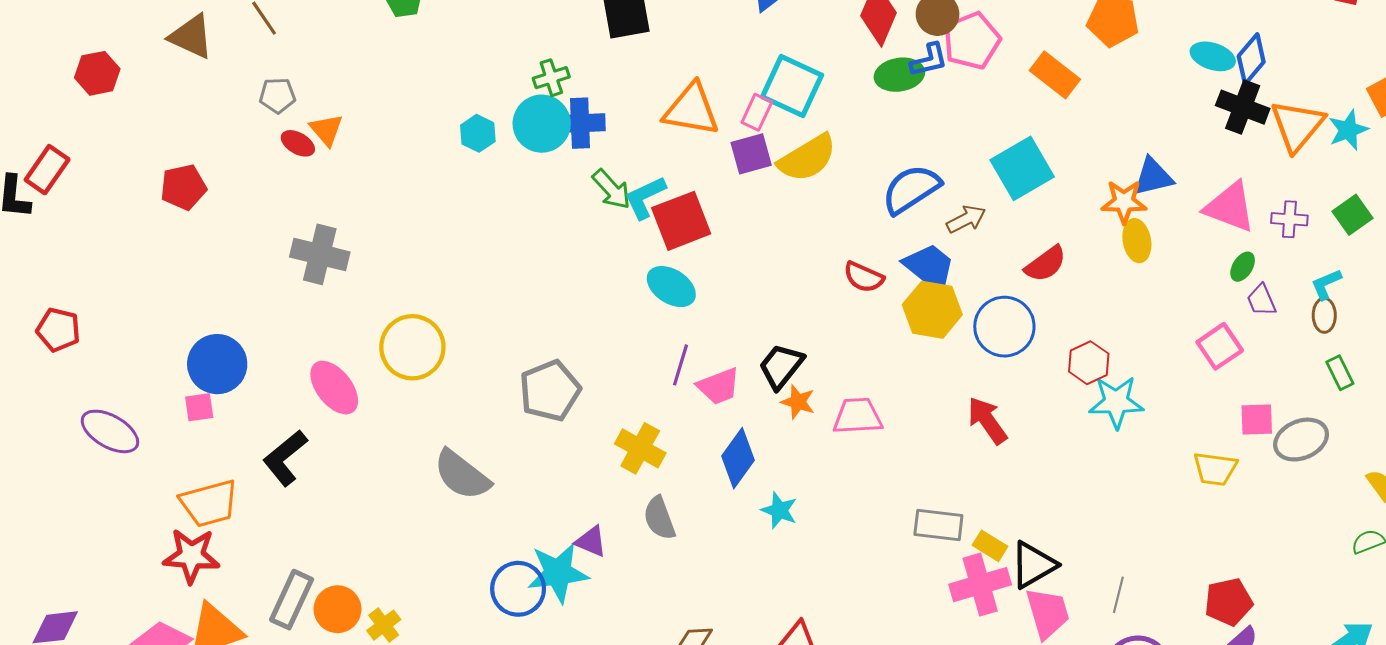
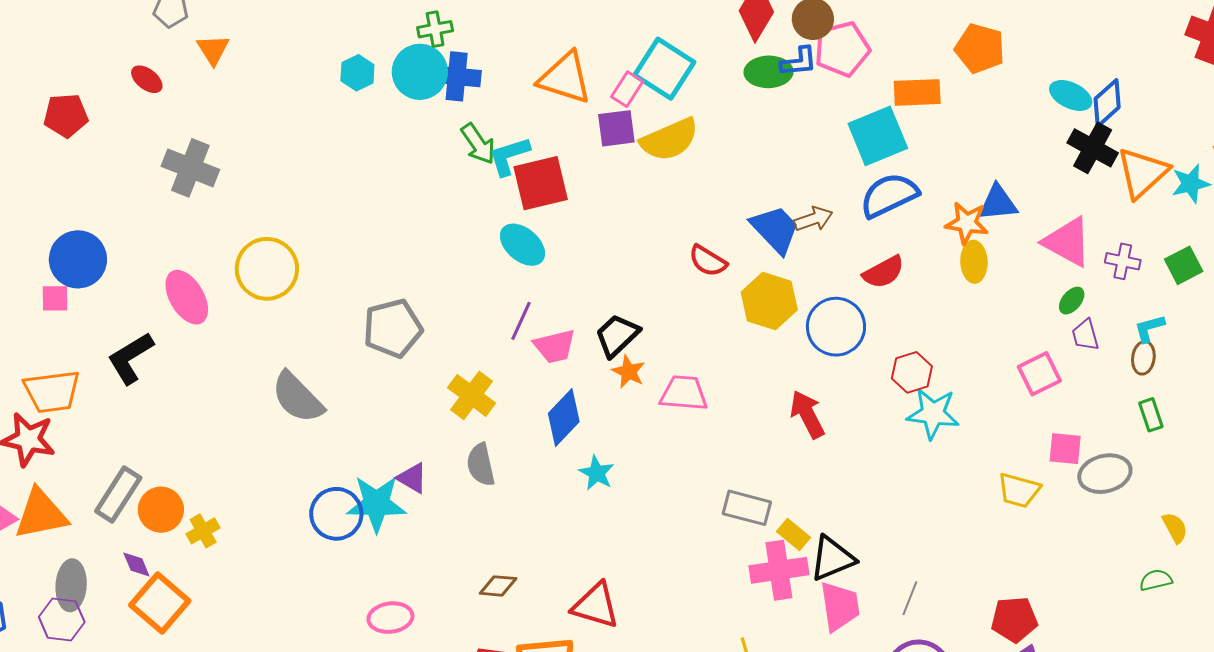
orange rectangle: (1055, 75) -> (917, 92), turned -48
red ellipse: (298, 143) -> (147, 79), moved
cyan square: (1022, 168) -> (878, 136), moved
red pentagon: (183, 187) -> (66, 116), moved
blue semicircle: (911, 189) -> (889, 195), moved
blue trapezoid: (930, 267) -> (775, 229), moved

